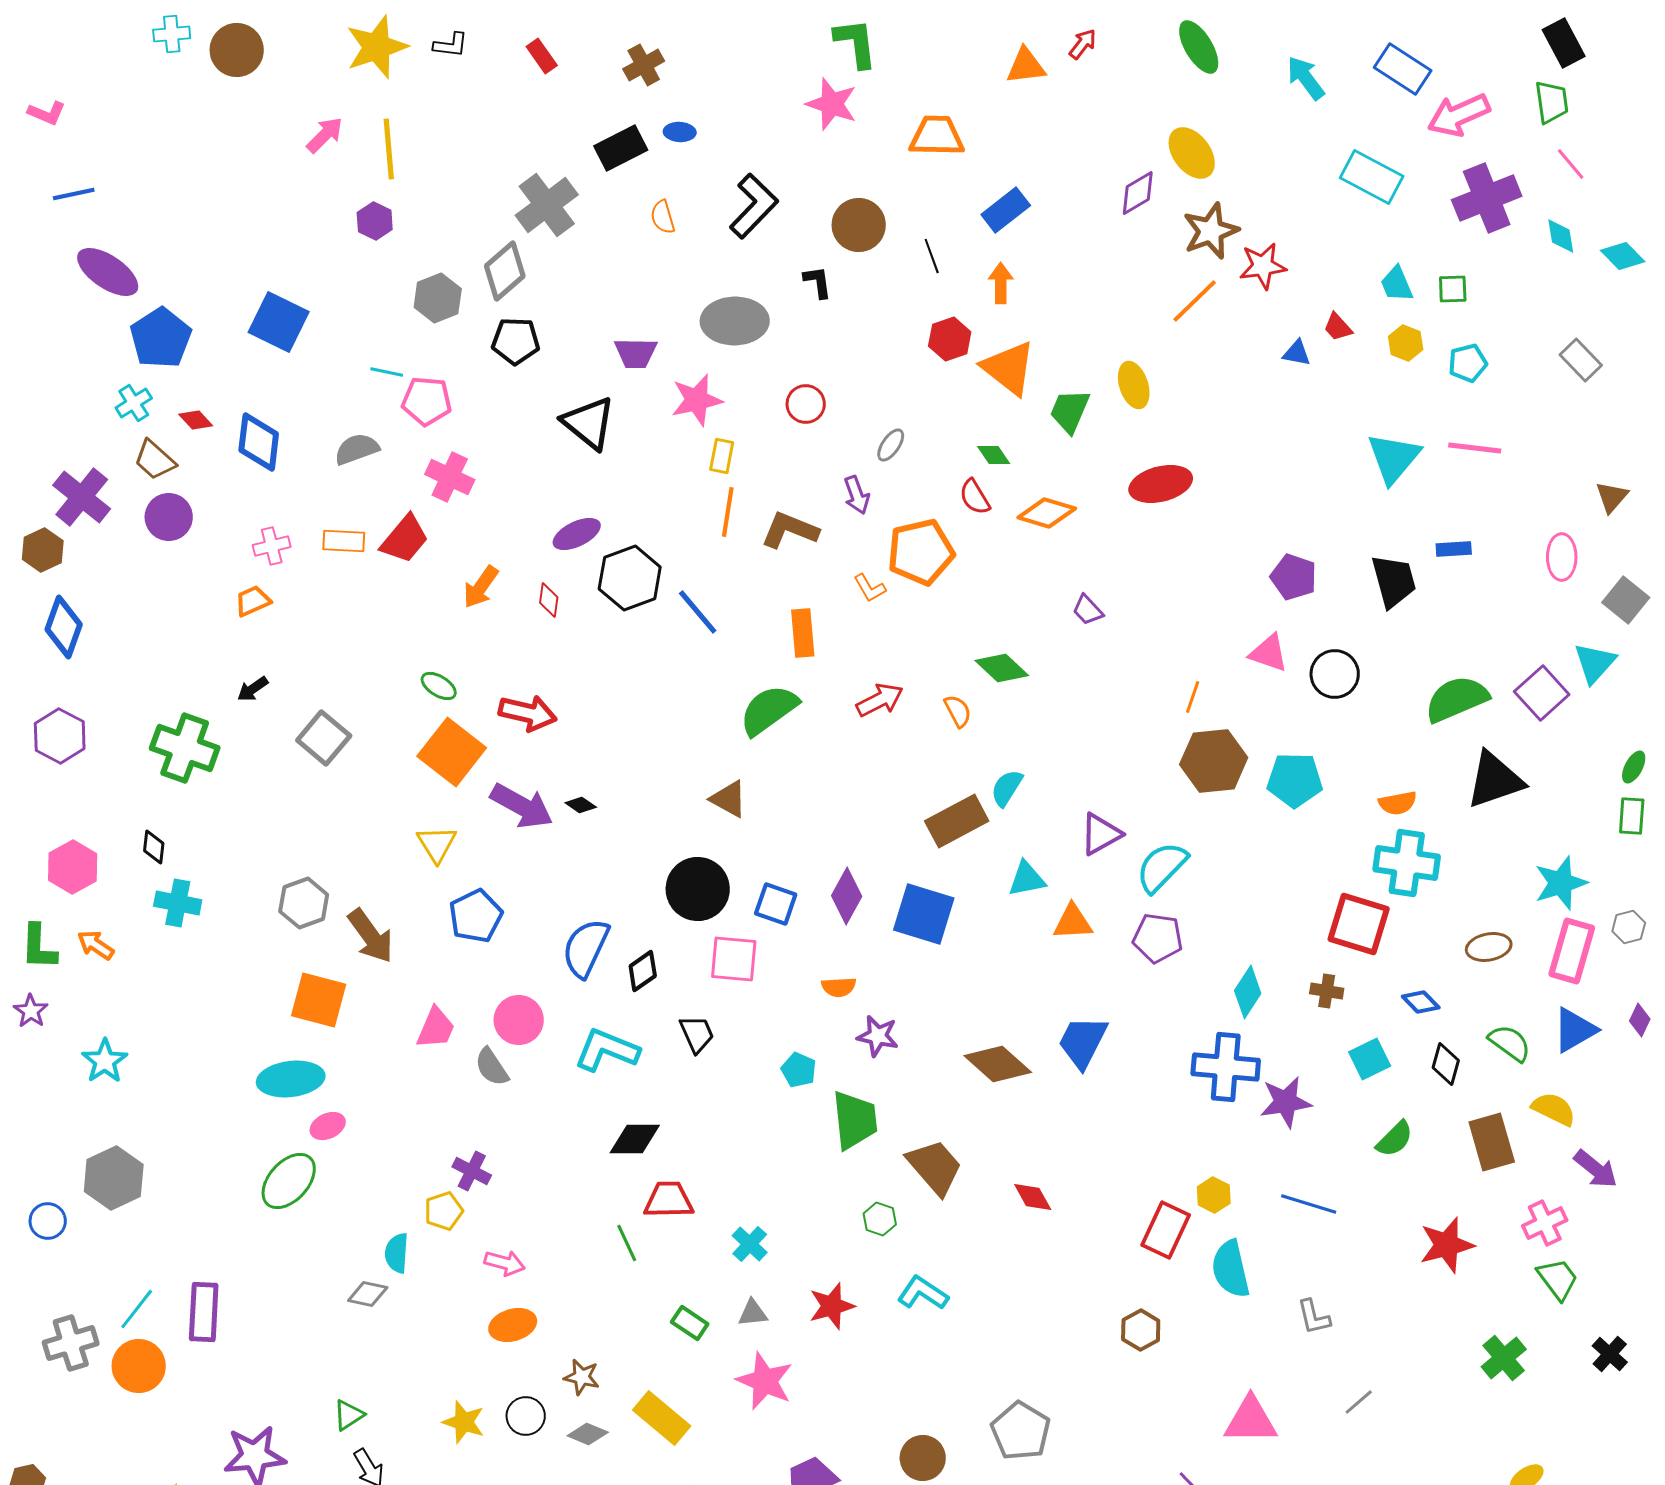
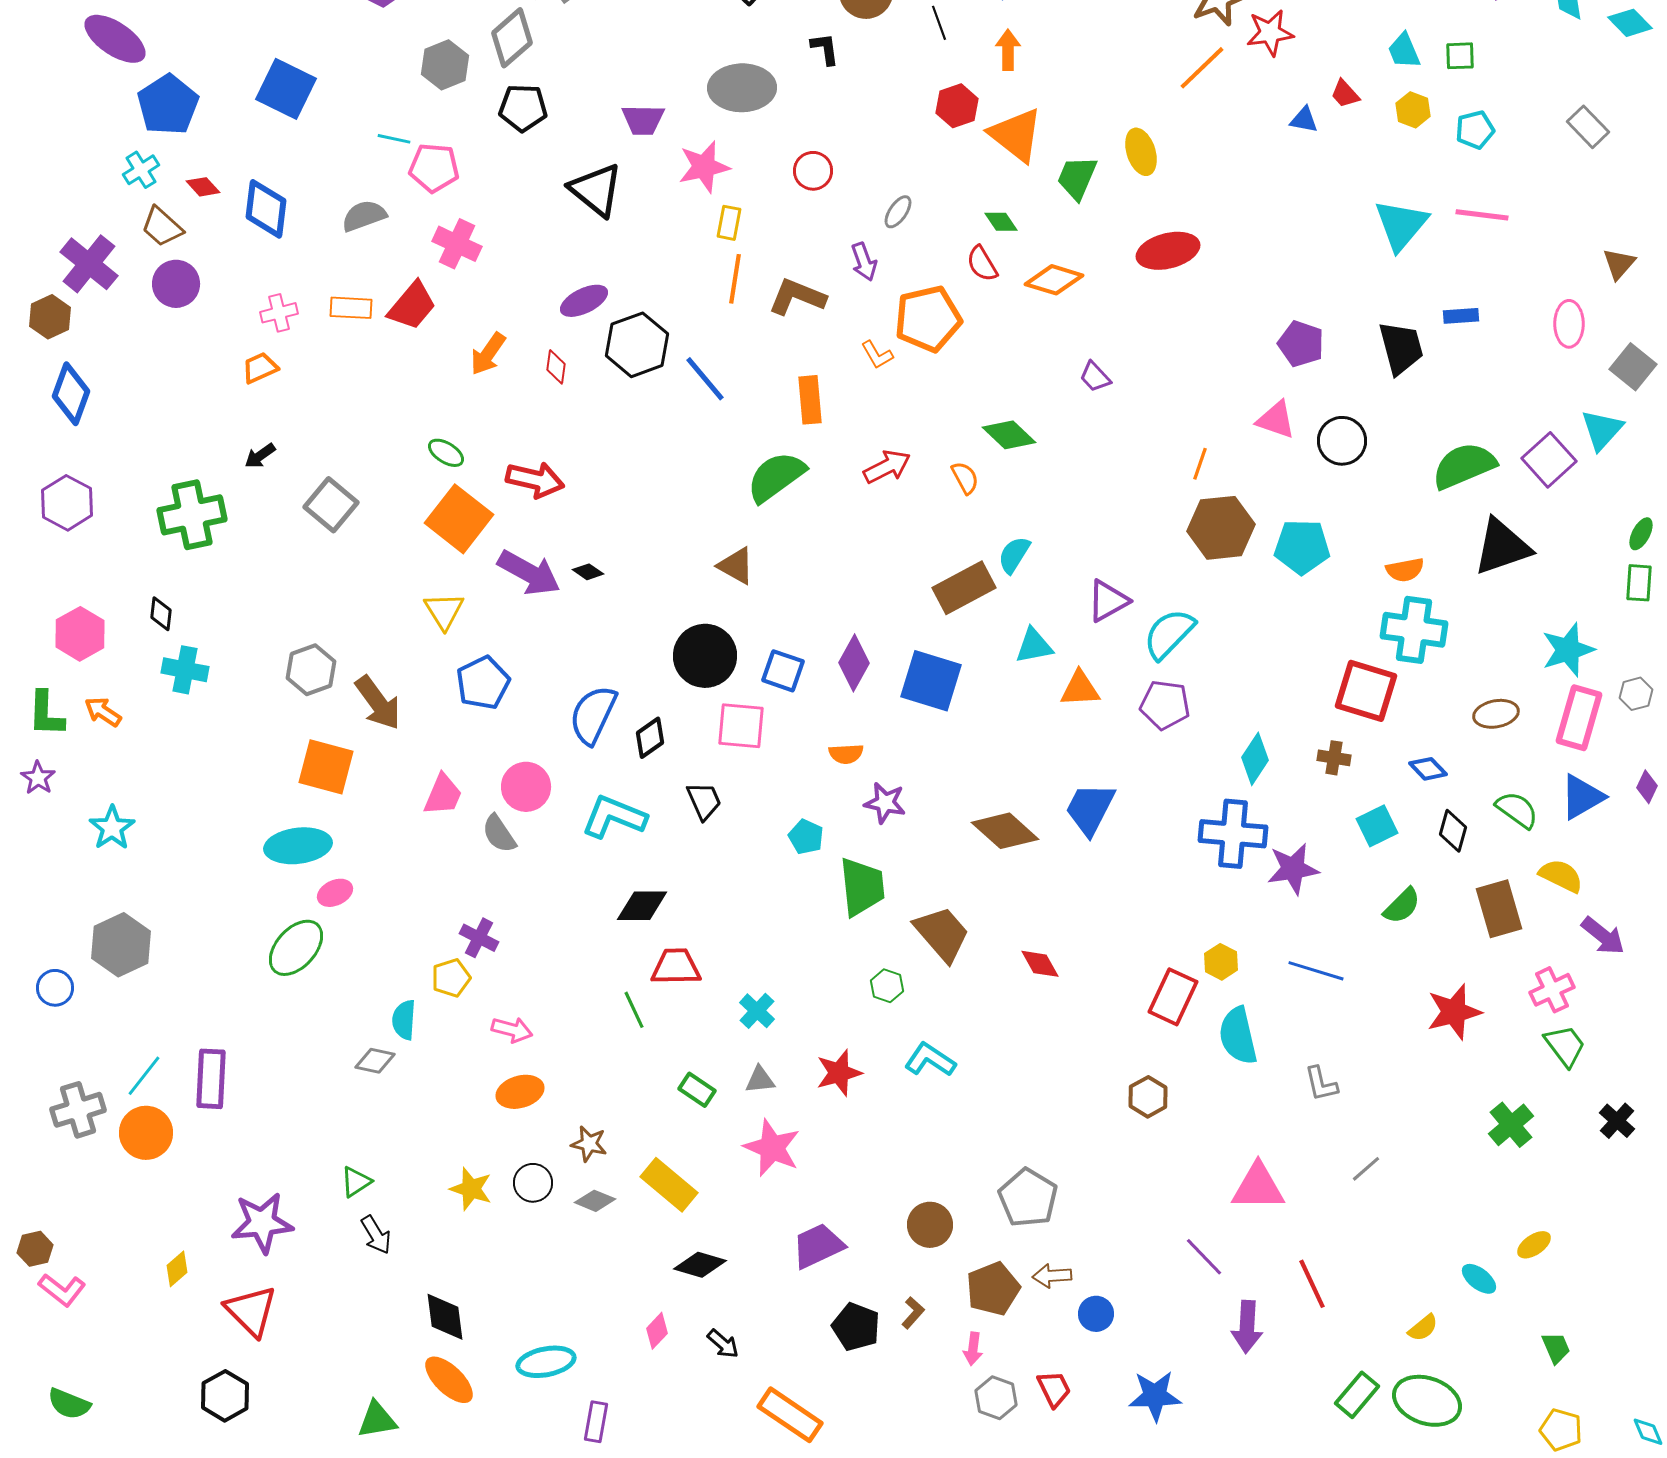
green cross: (185, 748) -> (192, 515), turned -32

